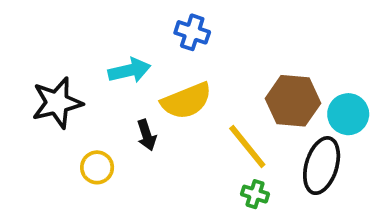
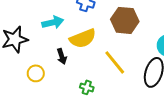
brown hexagon: (293, 101) -> (125, 20), moved
green cross: (255, 194) -> (87, 87), moved

